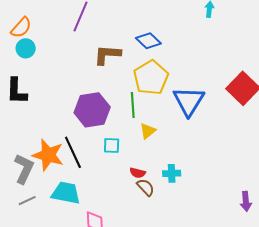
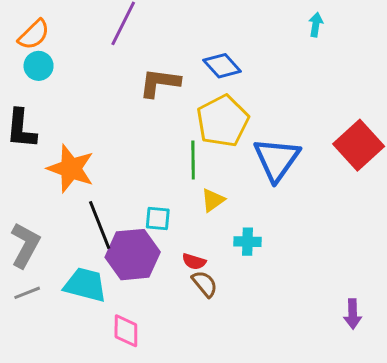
purple hexagon: (92, 110) -> (133, 255), moved
orange star: (48, 155) -> (71, 169), moved
cyan cross: (172, 173) -> (248, 242), moved

